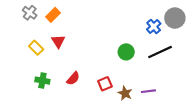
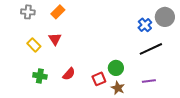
gray cross: (30, 13) -> (28, 12), turned -32
orange rectangle: (53, 15) -> (58, 12), moved
green circle: (126, 52) -> (116, 68), moved
purple line: (148, 91) -> (149, 81), moved

